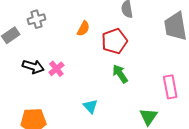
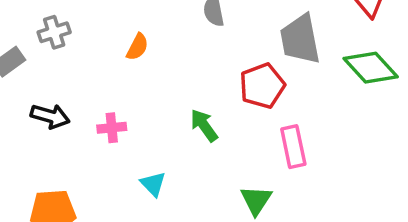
red pentagon: (114, 41) -> (262, 86), moved
pink cross: (56, 69) -> (112, 128), moved, turned 35

